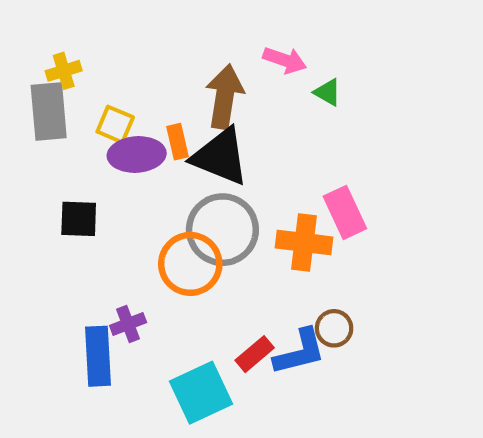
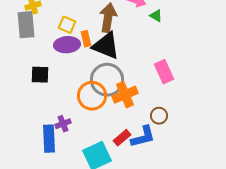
yellow square: (115, 124) -> (67, 25), moved
orange cross: (304, 242) -> (125, 95), moved, turned -30
brown circle: (334, 328) -> (159, 116), moved

